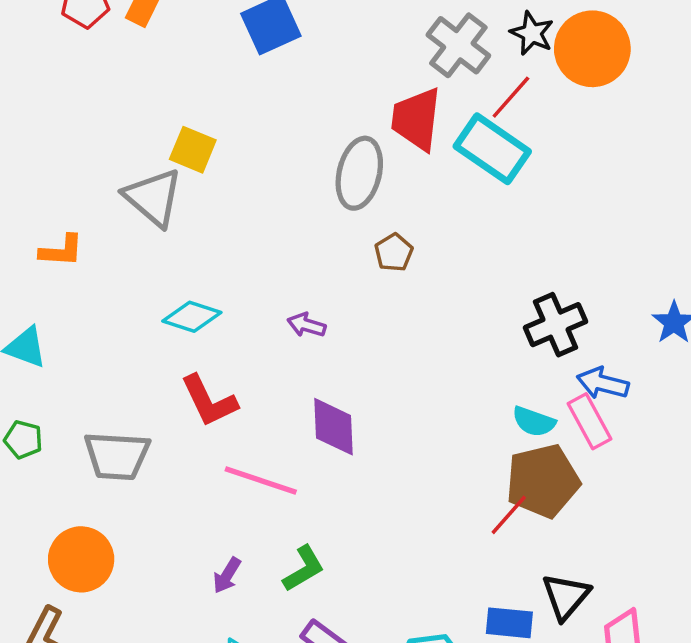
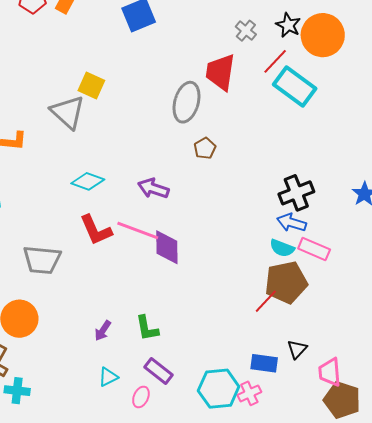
gray cross: (458, 45) -> (246, 31), size x0.6
cyan rectangle: (492, 149) -> (295, 87), moved
purple arrow: (307, 325) -> (153, 188), size x1.4
blue arrow: (603, 383) -> (292, 223), moved
pink rectangle: (590, 421) -> (314, 249), turned -40
pink line: (261, 481) -> (138, 231), moved
green L-shape: (304, 569) -> (147, 328), turned 108
black triangle: (566, 596) -> (297, 349), size x0.7

